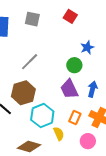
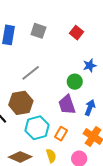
orange rectangle: (75, 118) -> (61, 134), moved
yellow semicircle: (59, 134) -> (51, 156), moved

